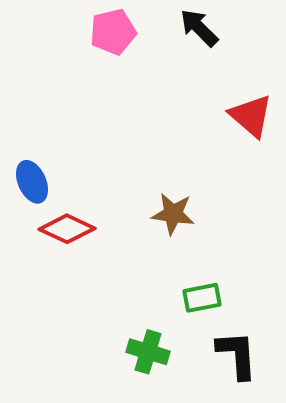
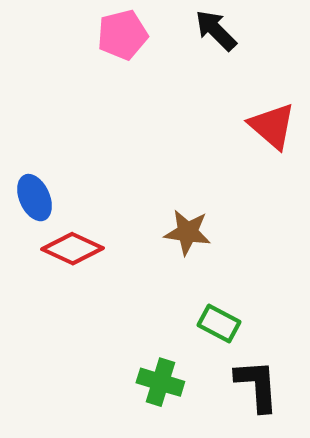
green rectangle: (202, 298) -> (219, 324), turned 39

